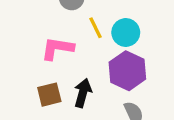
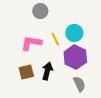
yellow line: (96, 28) -> (55, 39), moved

